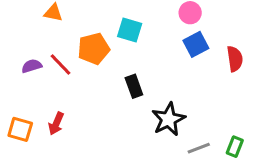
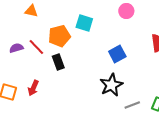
blue square: (196, 44) -> (117, 54), moved
black rectangle: (134, 86) -> (58, 62), moved

